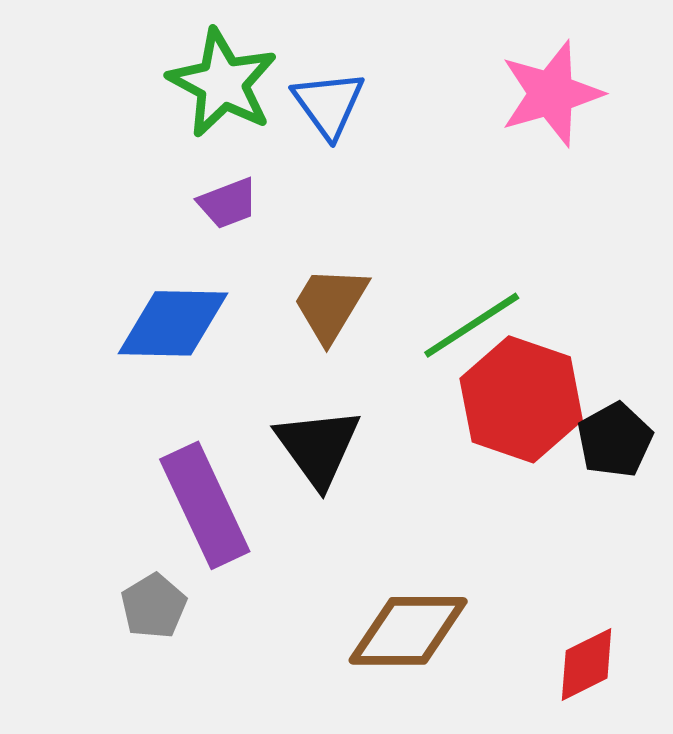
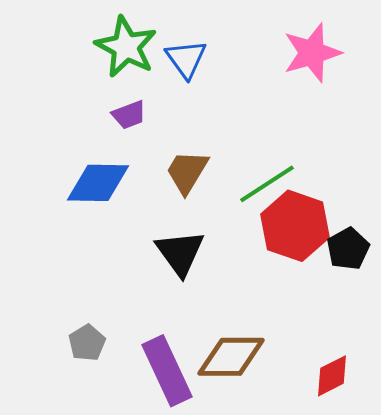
purple rectangle: (205, 505) -> (167, 371), moved

